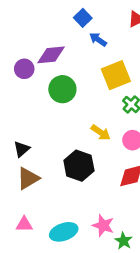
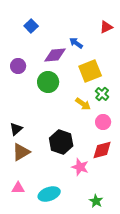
blue square: (83, 18) -> (31, 26), moved
purple diamond: (51, 55) -> (55, 55), moved
yellow arrow: (101, 132) -> (83, 104), moved
pink star: (103, 225) -> (80, 167), moved

